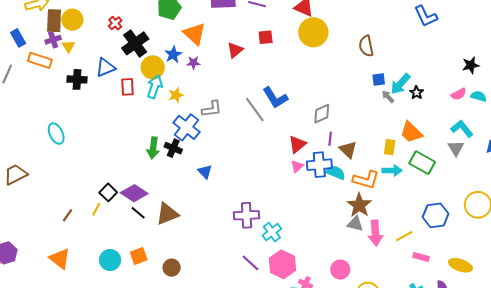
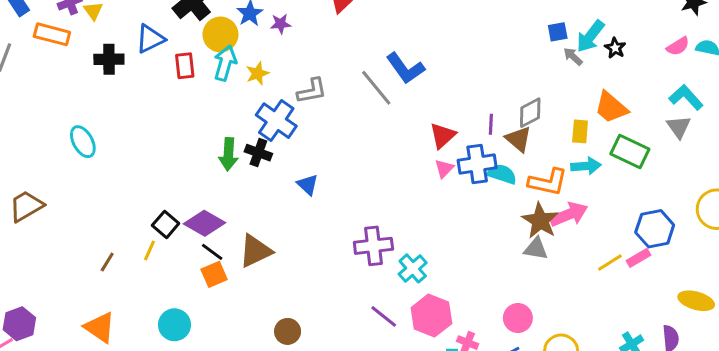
gray diamond: (322, 114) -> (530, 113), moved
pink arrow: (375, 233) -> (569, 214), moved, turned -105
orange square: (139, 256) -> (214, 274), moved
pink rectangle: (421, 257) -> (638, 258), moved, turned -42
brown circle: (172, 268) -> (288, 331), moved

